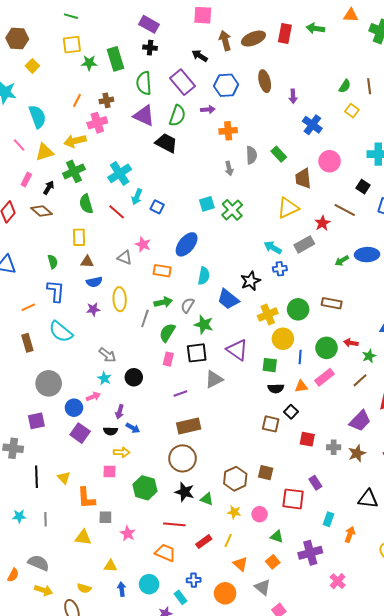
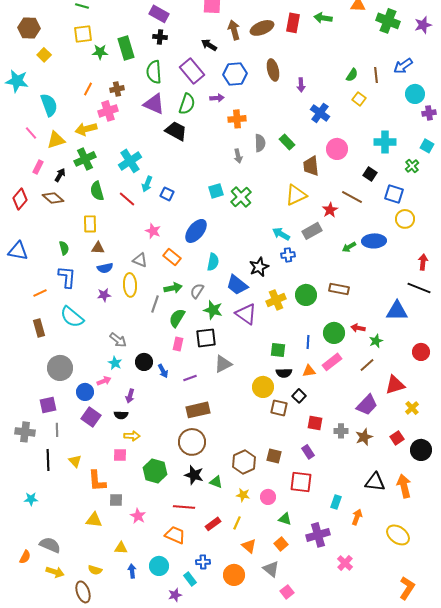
gray triangle: (125, 258) -> (140, 260), moved
orange rectangle: (162, 271) -> (172, 257), turned 30
yellow circle: (283, 339) -> (263, 387), moved
purple triangle: (237, 350) -> (246, 314), moved
blue arrow: (133, 428) -> (163, 371), moved, turned 32
purple rectangle: (315, 483) -> (308, 452), moved
gray line: (46, 519) -> (57, 430), moved

